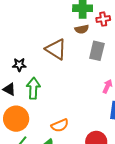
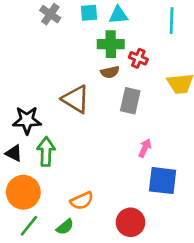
red cross: (103, 19) -> (138, 58), turned 32
black star: (19, 65) -> (27, 120), size x1.5

